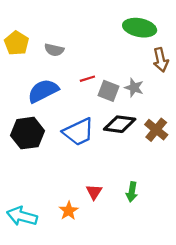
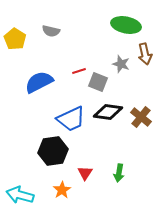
gray semicircle: (54, 50) -> (51, 31), moved
gray star: (134, 88) -> (121, 64), moved
black hexagon: (28, 133) -> (53, 151), moved

